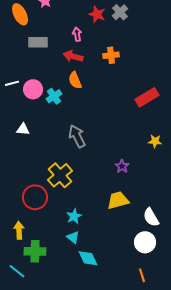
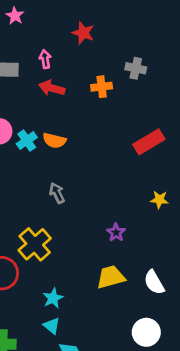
gray cross: (120, 12) -> (136, 68), moved, turned -35
pink arrow: (77, 34) -> (45, 59), moved
orange semicircle: (75, 80) -> (54, 141), moved, turned -54
gray arrow: (77, 136) -> (57, 193), size x0.7
white semicircle: (151, 217) -> (154, 282), moved

